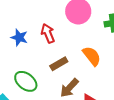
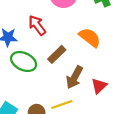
green ellipse: (26, 81) -> (24, 61), moved

